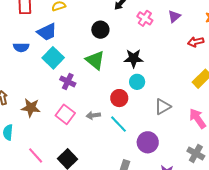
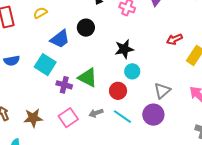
blue trapezoid: (47, 32) -> (60, 39), moved
red arrow: (196, 42) -> (174, 39), moved
green triangle: (95, 60) -> (88, 78), moved
pink square: (65, 114) -> (68, 118), turned 30
purple circle: (148, 142) -> (153, 115), moved

